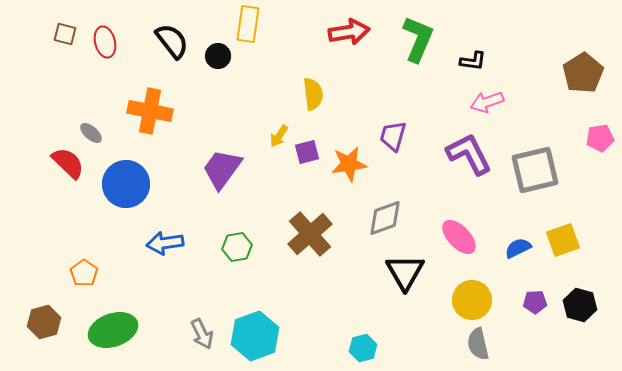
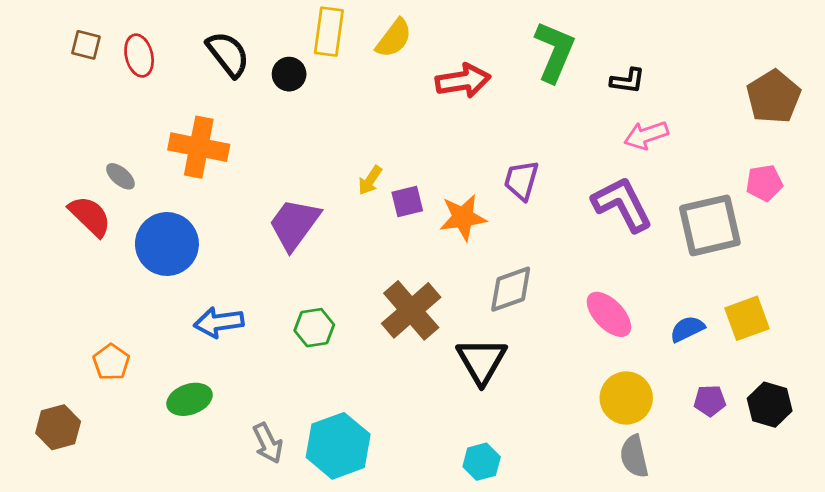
red arrow: (349, 32) -> (463, 81), moved
yellow semicircle: (313, 94) -> (394, 38), moved, turned 44
pink pentagon: (600, 138) -> (764, 183), moved
black triangle: (405, 272) -> (482, 361), moved
green ellipse: (113, 330) -> (189, 399), moved, size x0.7

